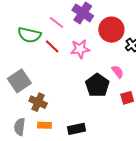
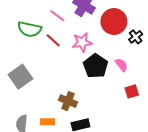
black pentagon: (97, 85) -> (96, 66), moved
brown cross: (38, 102) -> (68, 101), moved

